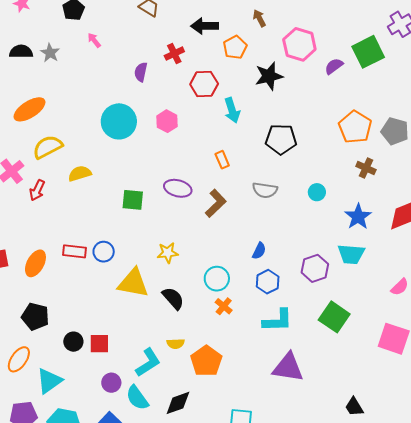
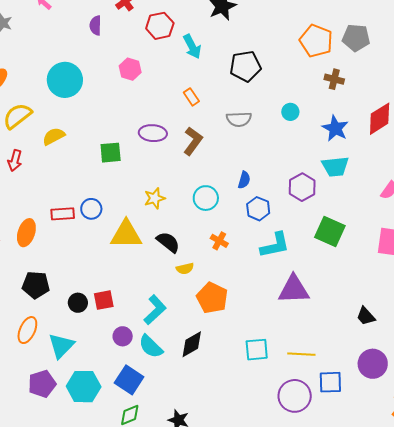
cyan circle: (119, 121) -> (65, 80), moved
cyan circle: (217, 279) -> (206, 198), moved
yellow semicircle: (176, 344) -> (185, 269), moved

